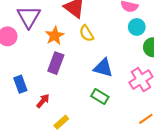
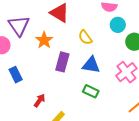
yellow semicircle: (86, 33) -> (85, 38), moved
purple rectangle: (56, 63) -> (62, 62), moved
blue rectangle: (20, 84) -> (16, 75), moved

